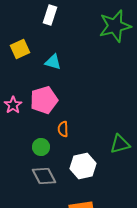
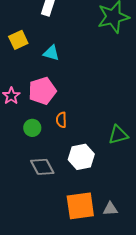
green circle: (41, 147) -> (32, 128), moved

